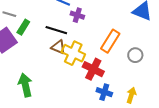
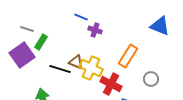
black line: (56, 30) -> (60, 69), moved
gray circle: (135, 55) -> (151, 79), moved

